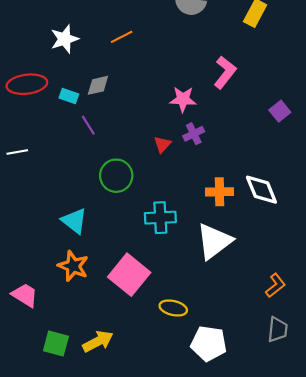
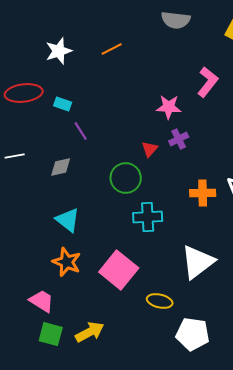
gray diamond: (98, 85) -> (61, 167), moved
green circle: (116, 176) -> (126, 178), moved
white triangle: (214, 241) -> (198, 262), moved
pink trapezoid: (25, 295) -> (42, 301), moved

